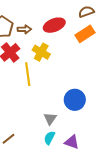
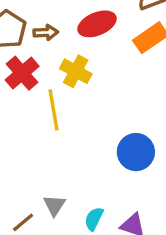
gray triangle: (50, 119) -> (54, 205), moved

